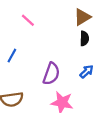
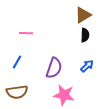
pink line: (28, 20) -> (26, 33), moved, turned -40
blue line: (12, 56) -> (17, 62), moved

